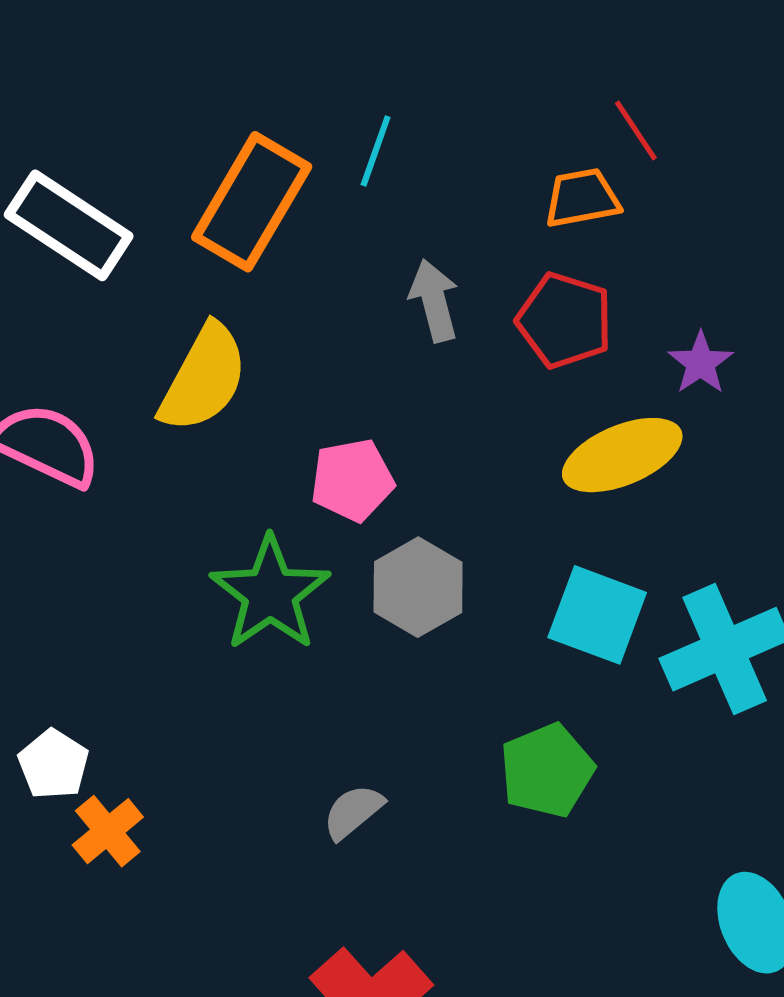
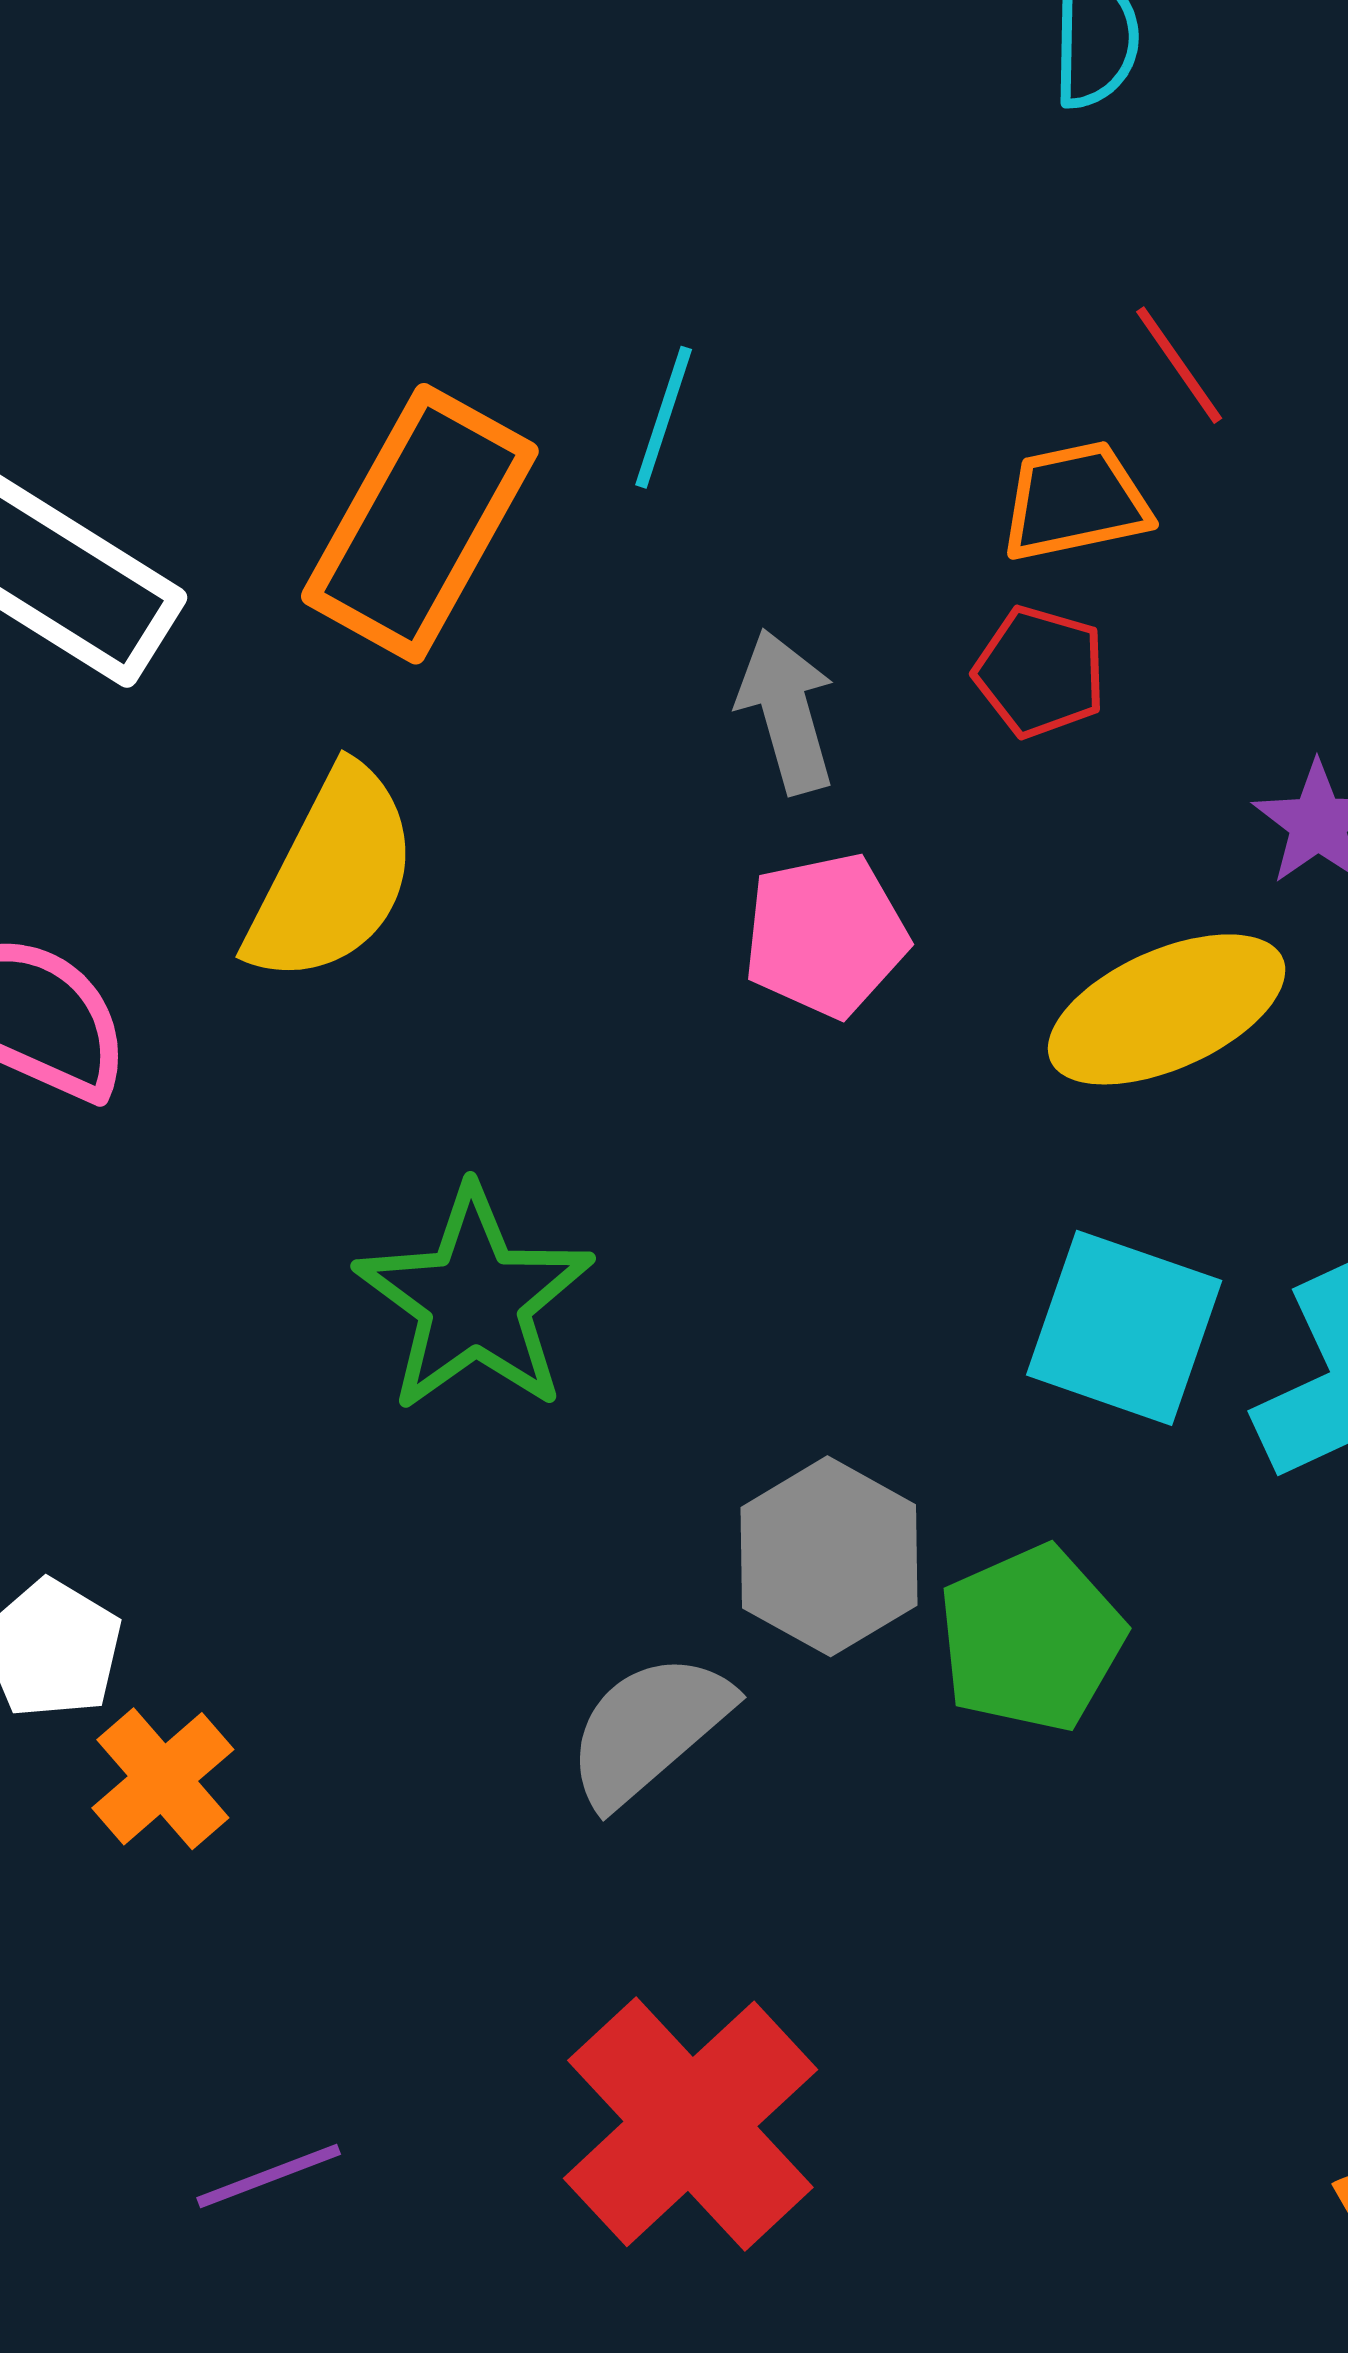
red pentagon: (565, 320) -> (1040, 672), moved, size x0.7
pink pentagon: (352, 480) -> (826, 935), moved
gray hexagon: (418, 587) -> (829, 1556), moved
gray semicircle: (353, 812) -> (649, 1729), size x1.4

